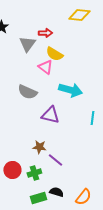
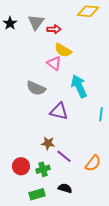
gray triangle: (27, 44) -> (36, 22), moved
cyan arrow: (70, 90) -> (79, 86), turned -130
orange semicircle: (83, 197) -> (93, 163), moved
green rectangle: (38, 198) -> (37, 194), moved

